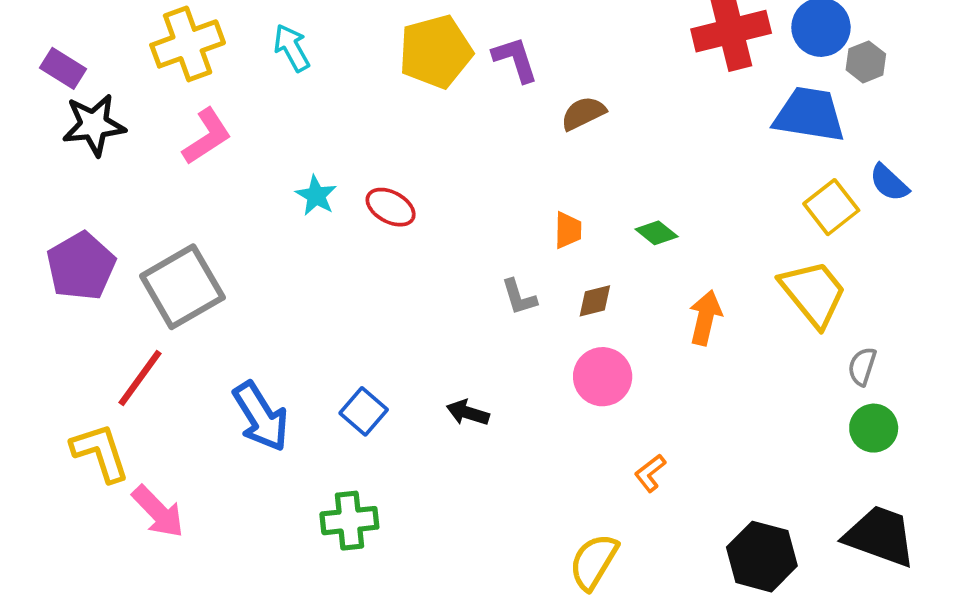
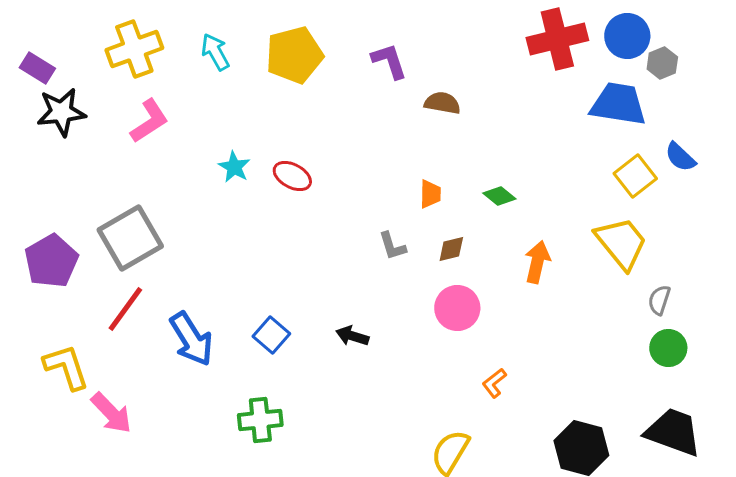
yellow pentagon: (436, 52) -> (294, 55), moved
brown semicircle: (583, 113) -> (442, 103), turned 36
purple pentagon: (81, 266) -> (51, 261), moved
red line: (140, 378) -> (125, 309), moved

